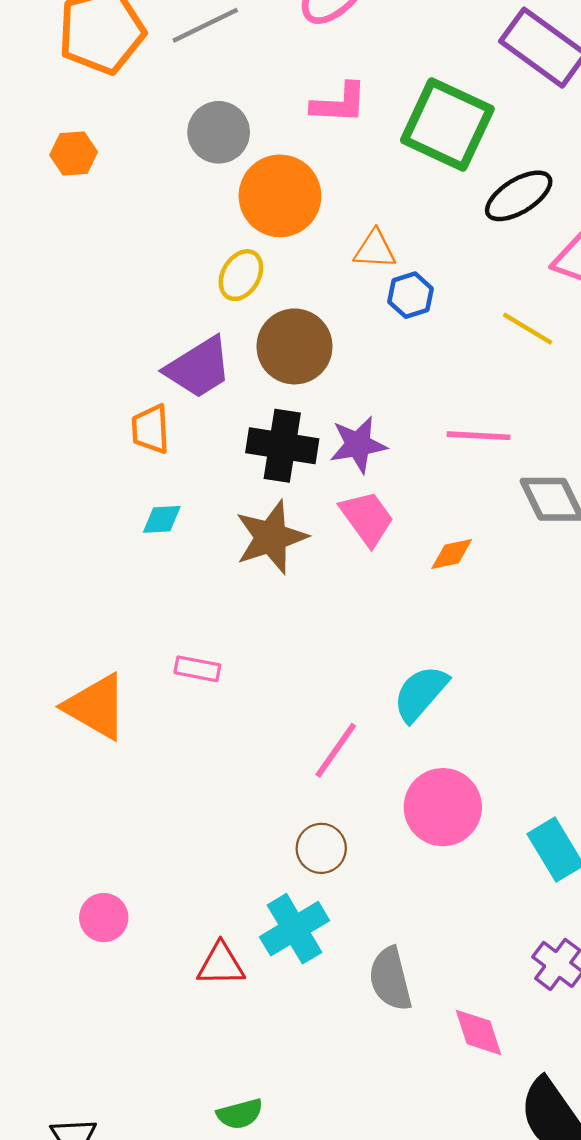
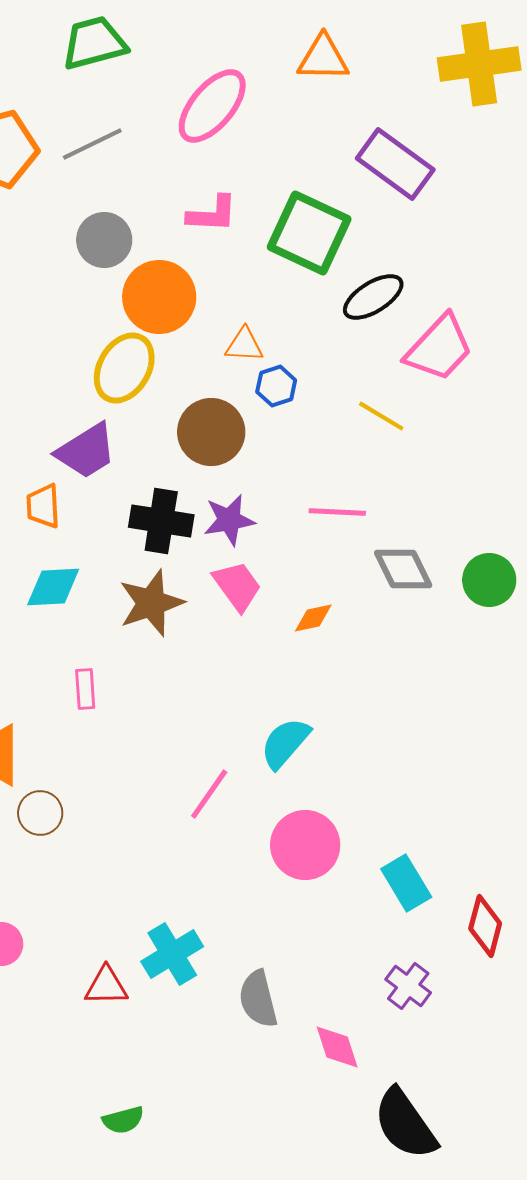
yellow ellipse: (241, 275) -> (124, 368), size x1.5
brown circle: (294, 346) -> (211, 432), moved
cyan diamond: (162, 519) -> (53, 587), size x1.5
pink rectangle: (197, 669) -> (85, 689), moved, turned 75
brown circle: (321, 848) -> (40, 813), moved

